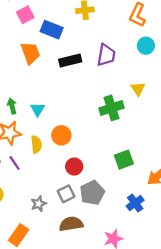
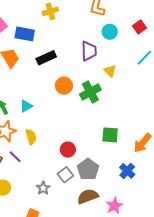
purple trapezoid: (106, 55) -> (89, 51), moved
cyan triangle: (38, 109) -> (26, 106), turned 40
orange circle: (61, 135) -> (64, 86), moved
green square: (124, 160) -> (110, 135), turned 36
brown semicircle: (71, 224) -> (88, 196), moved

